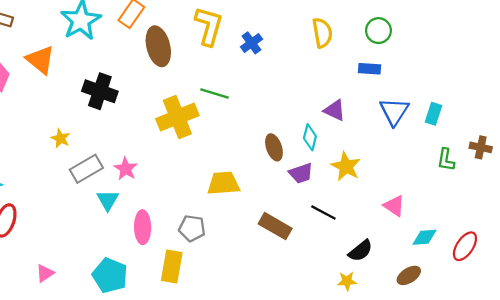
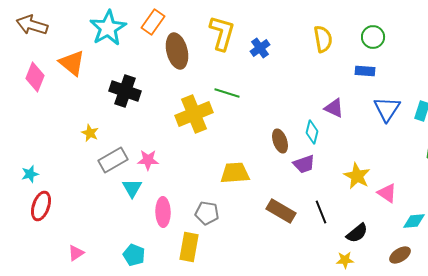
yellow star: (346, 166) -> (357, 176), moved
pink star: (126, 169) -> (148, 160), turned -30
black line: (323, 213) -> (321, 212), moved, turned 40
cyan pentagon: (110, 275) -> (134, 255), size x0.7

